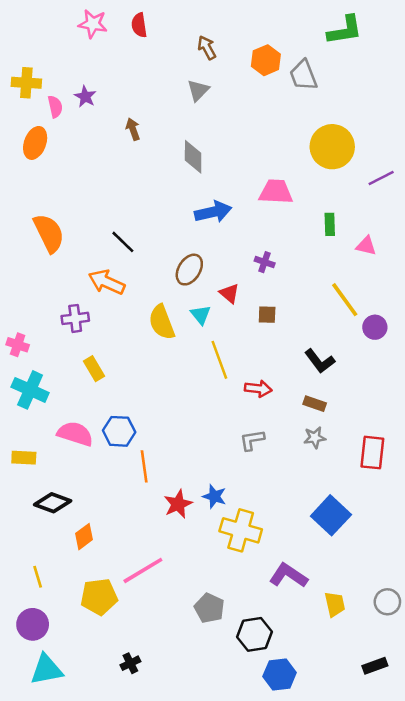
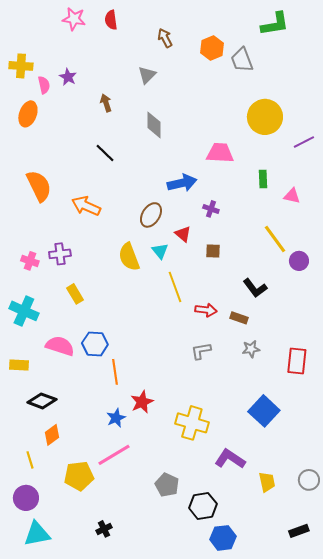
gray triangle: (198, 90) -> (147, 75), moved
blue arrow: (213, 212) -> (182, 183), moved
black line: (123, 242) -> (105, 153), moved
orange arrow: (107, 282) -> (86, 206), moved
pink cross: (18, 345) -> (30, 261), moved
brown rectangle: (315, 404) -> (239, 318), moved
blue star: (214, 496) -> (116, 418), moved, turned 30
orange diamond: (84, 537) -> (52, 435), moved

